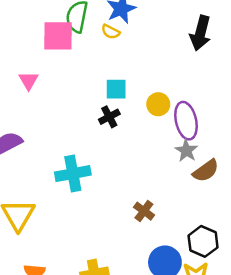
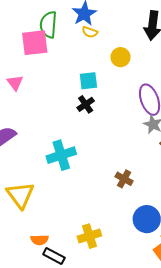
yellow semicircle: (111, 32) -> (90, 32), moved
yellow circle: (158, 104) -> (121, 57), moved

